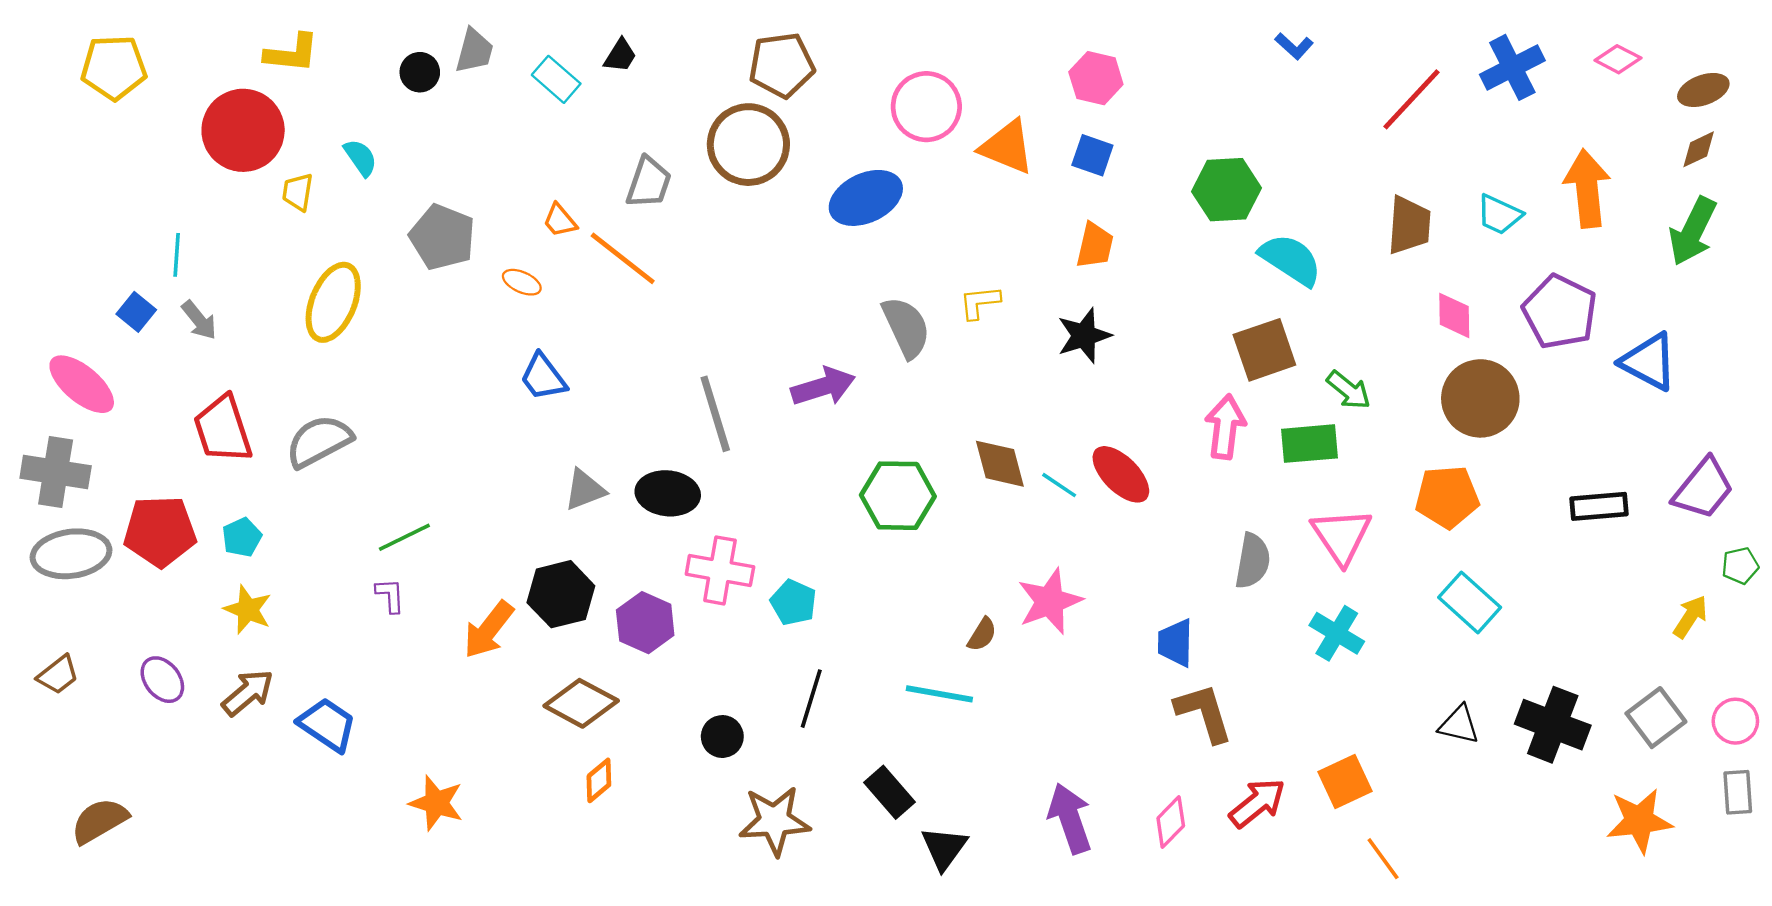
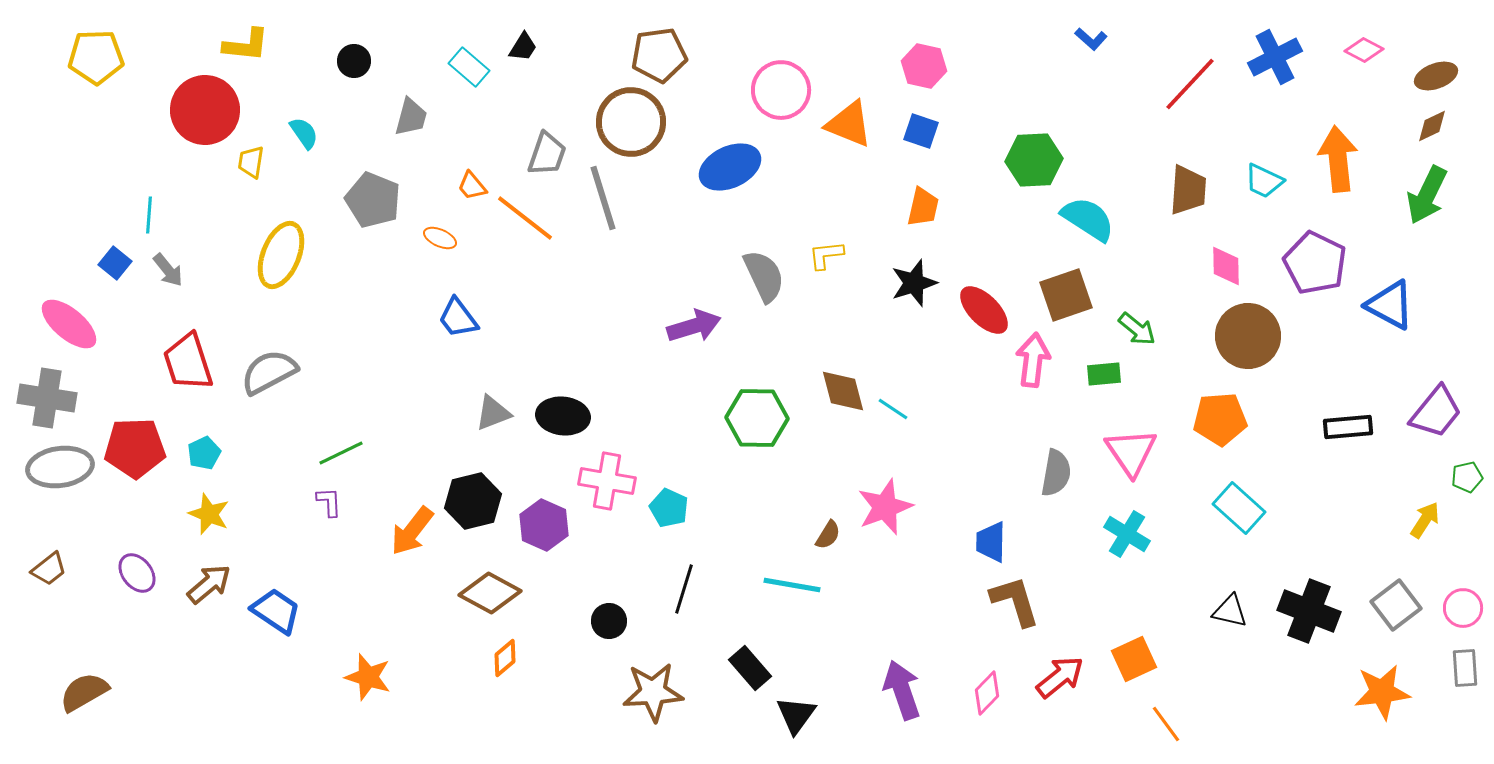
gray trapezoid: (474, 51) -> (411, 117), moved
gray line: (715, 414) -> (603, 198), moved
green rectangle: (1310, 444) -> (1104, 374), size x0.7
red ellipse: (1121, 474) -> (984, 310), moved

